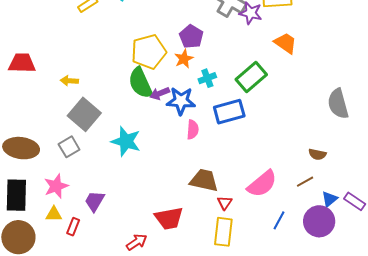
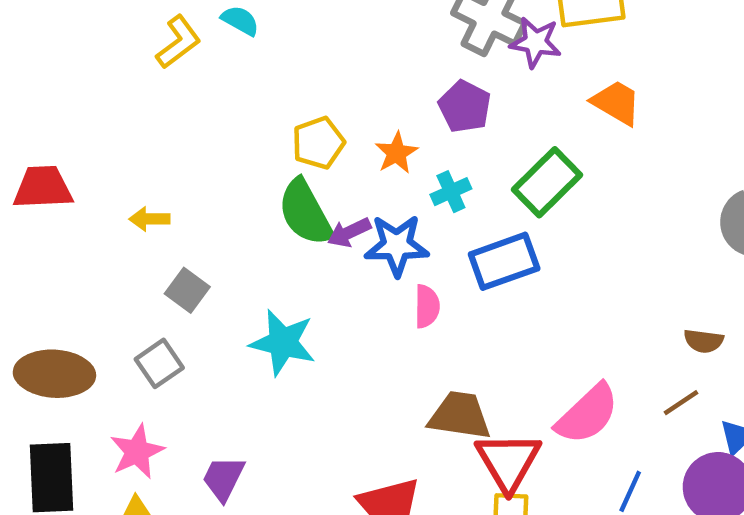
purple pentagon: (191, 37) -> (465, 107), moved
yellow pentagon: (149, 52) -> (318, 143), size x0.7
gray square: (84, 114) -> (187, 290), size x0.6
red triangle: (225, 203) -> (508, 461), size x2.0

